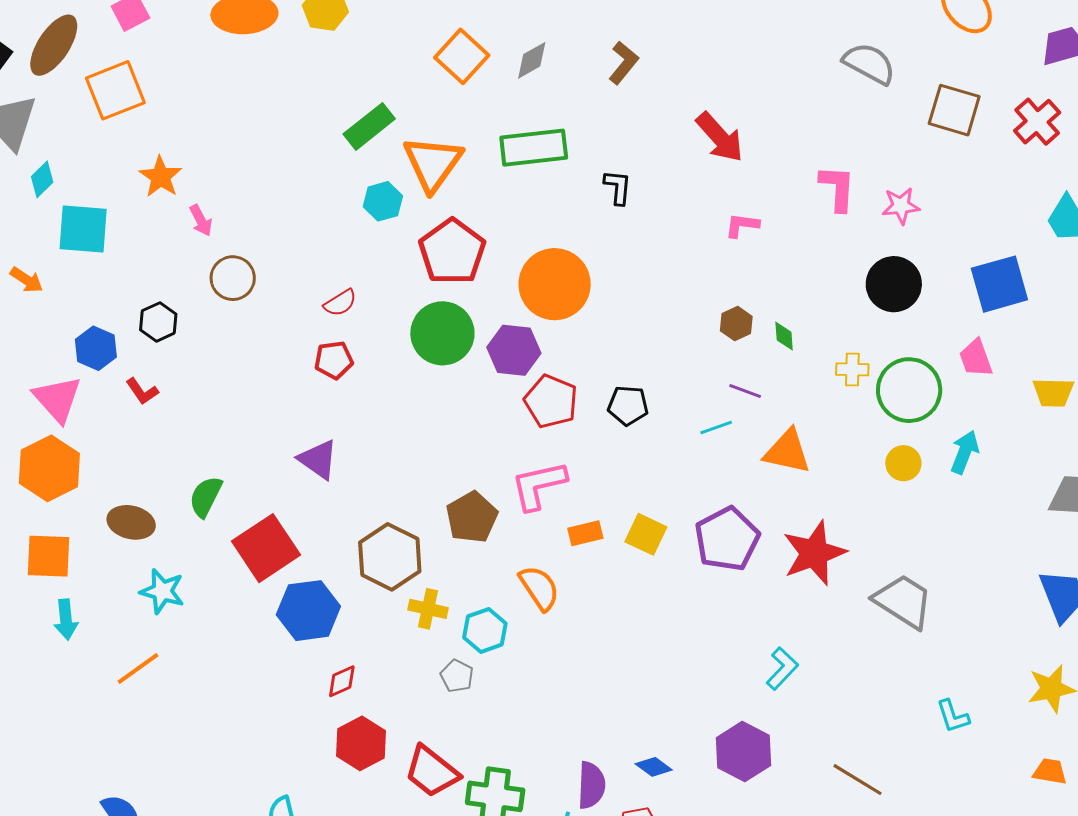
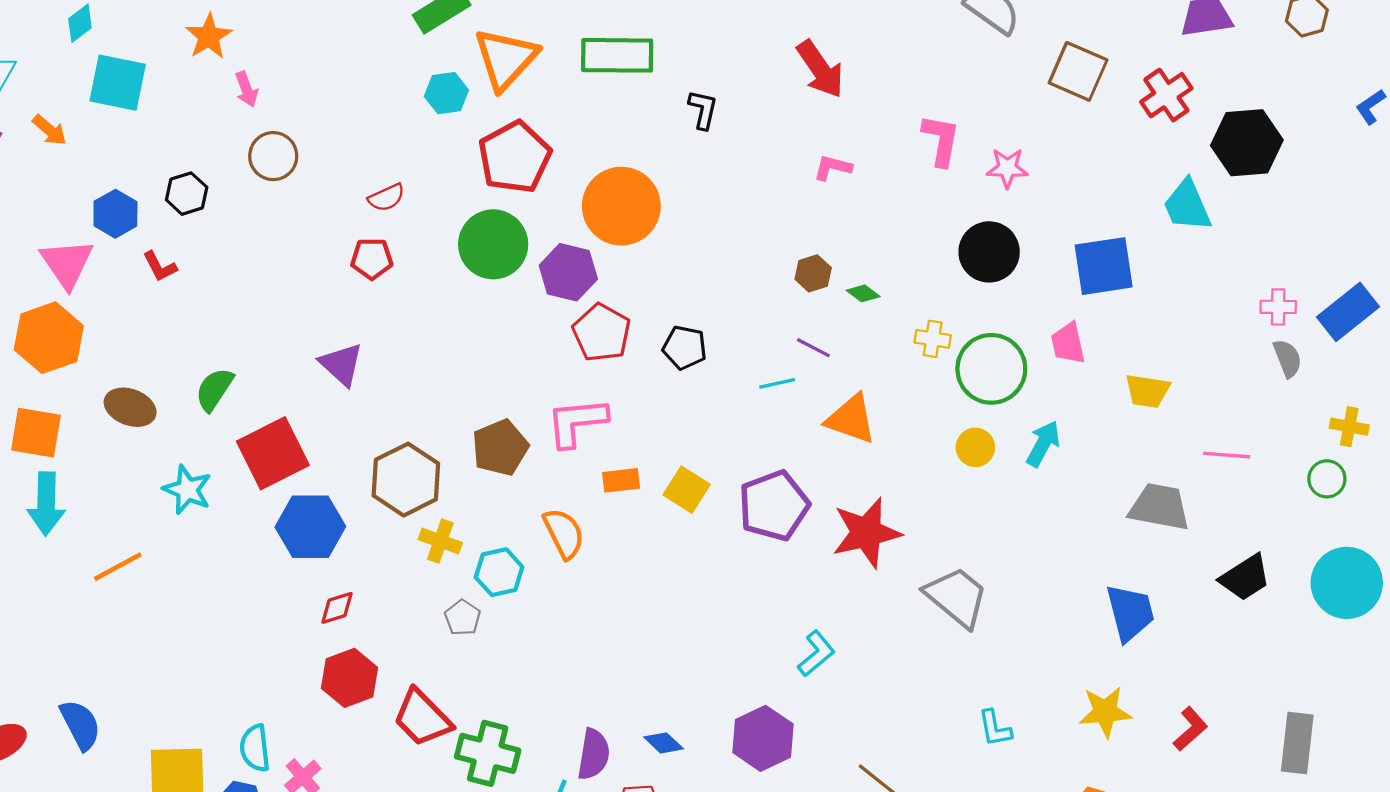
green diamond: (784, 336) -> (863, 293), turned -56
cyan star: (162, 591) -> (187, 490), moved
cyan arrow: (66, 620) -> (46, 504), size x1.4

